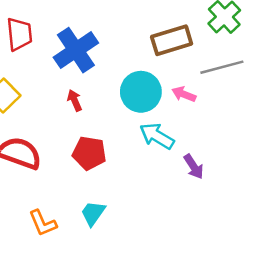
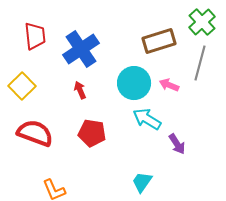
gray line: (222, 67) -> (200, 63), turned -60
cyan trapezoid: (93, 213) -> (142, 182), moved

